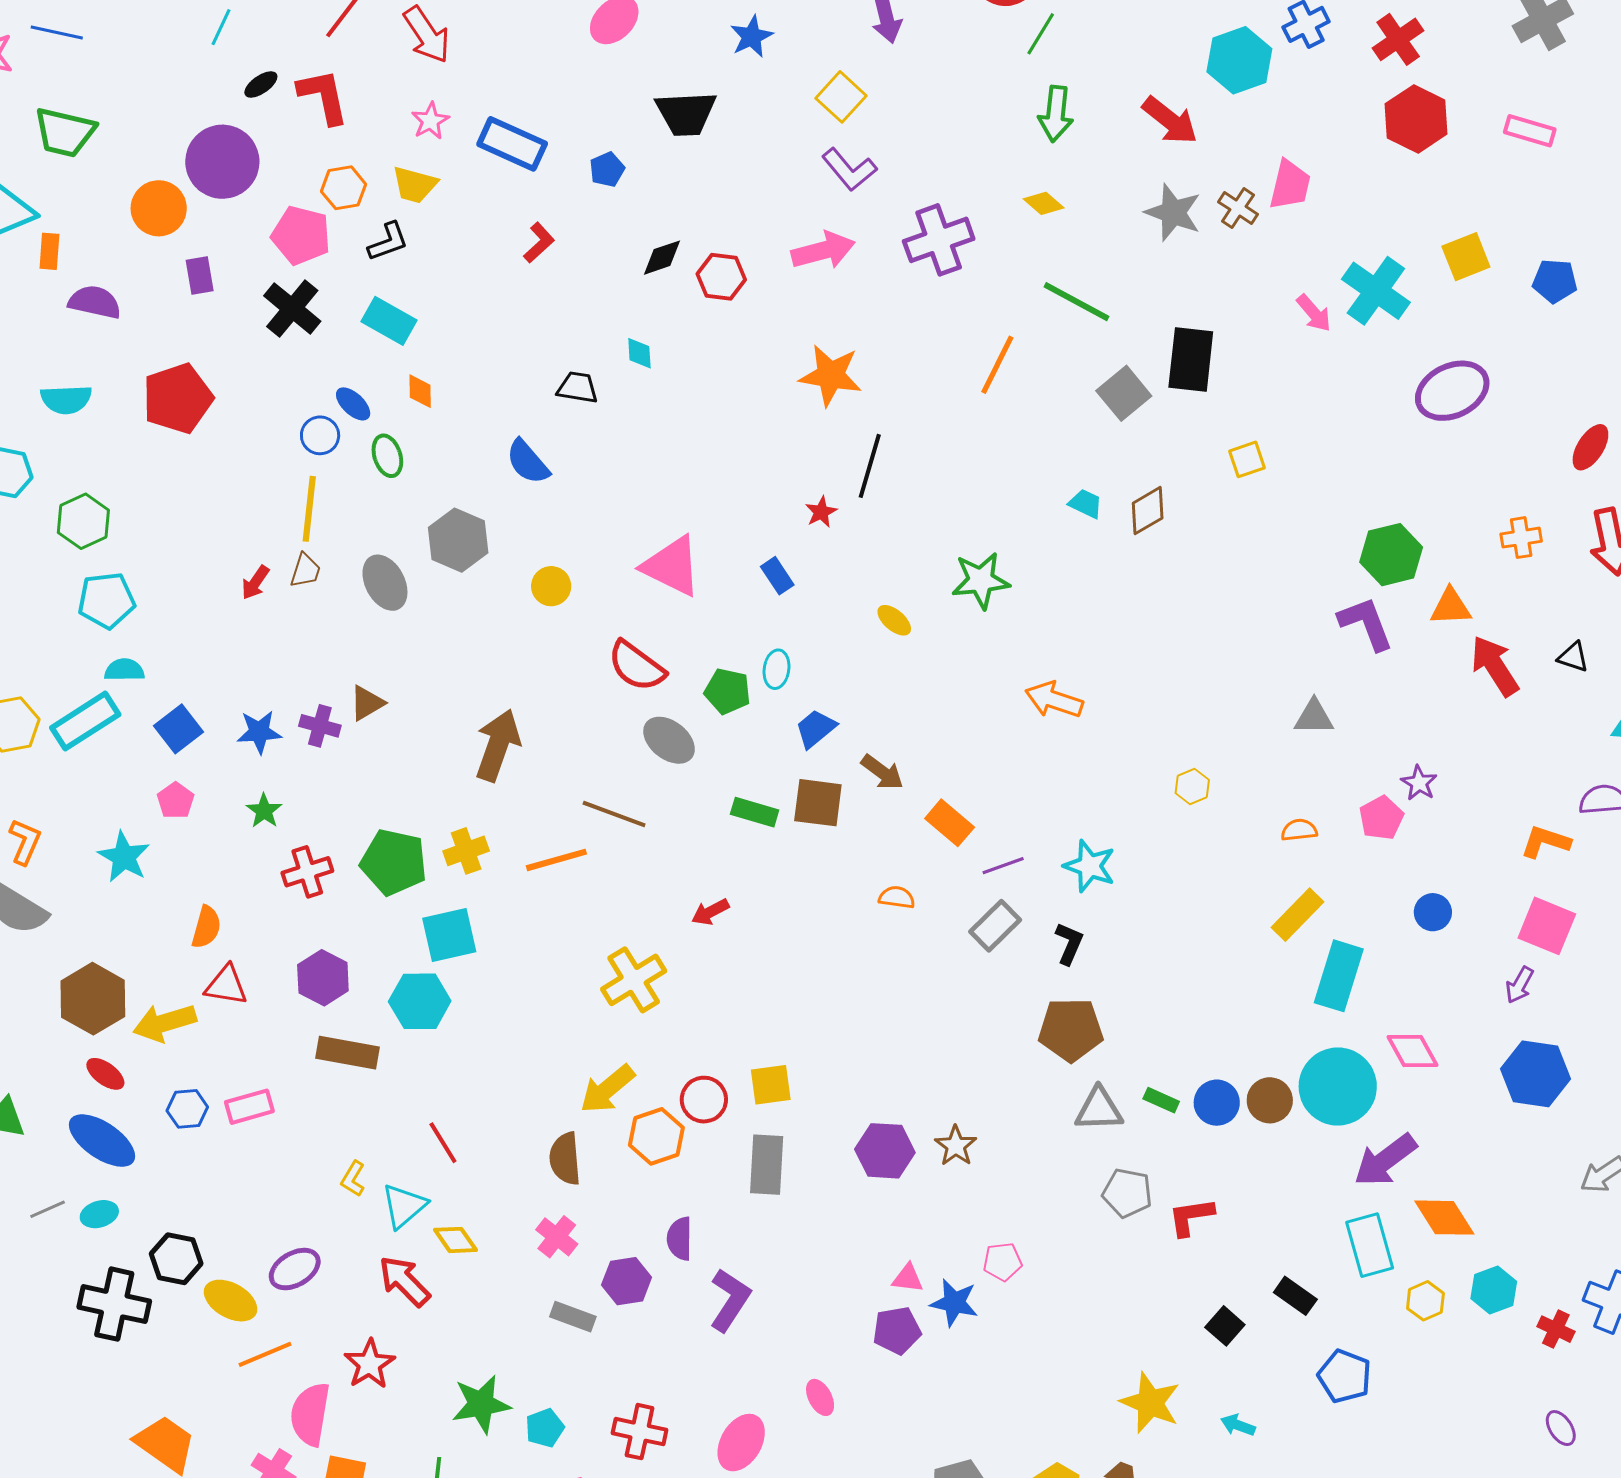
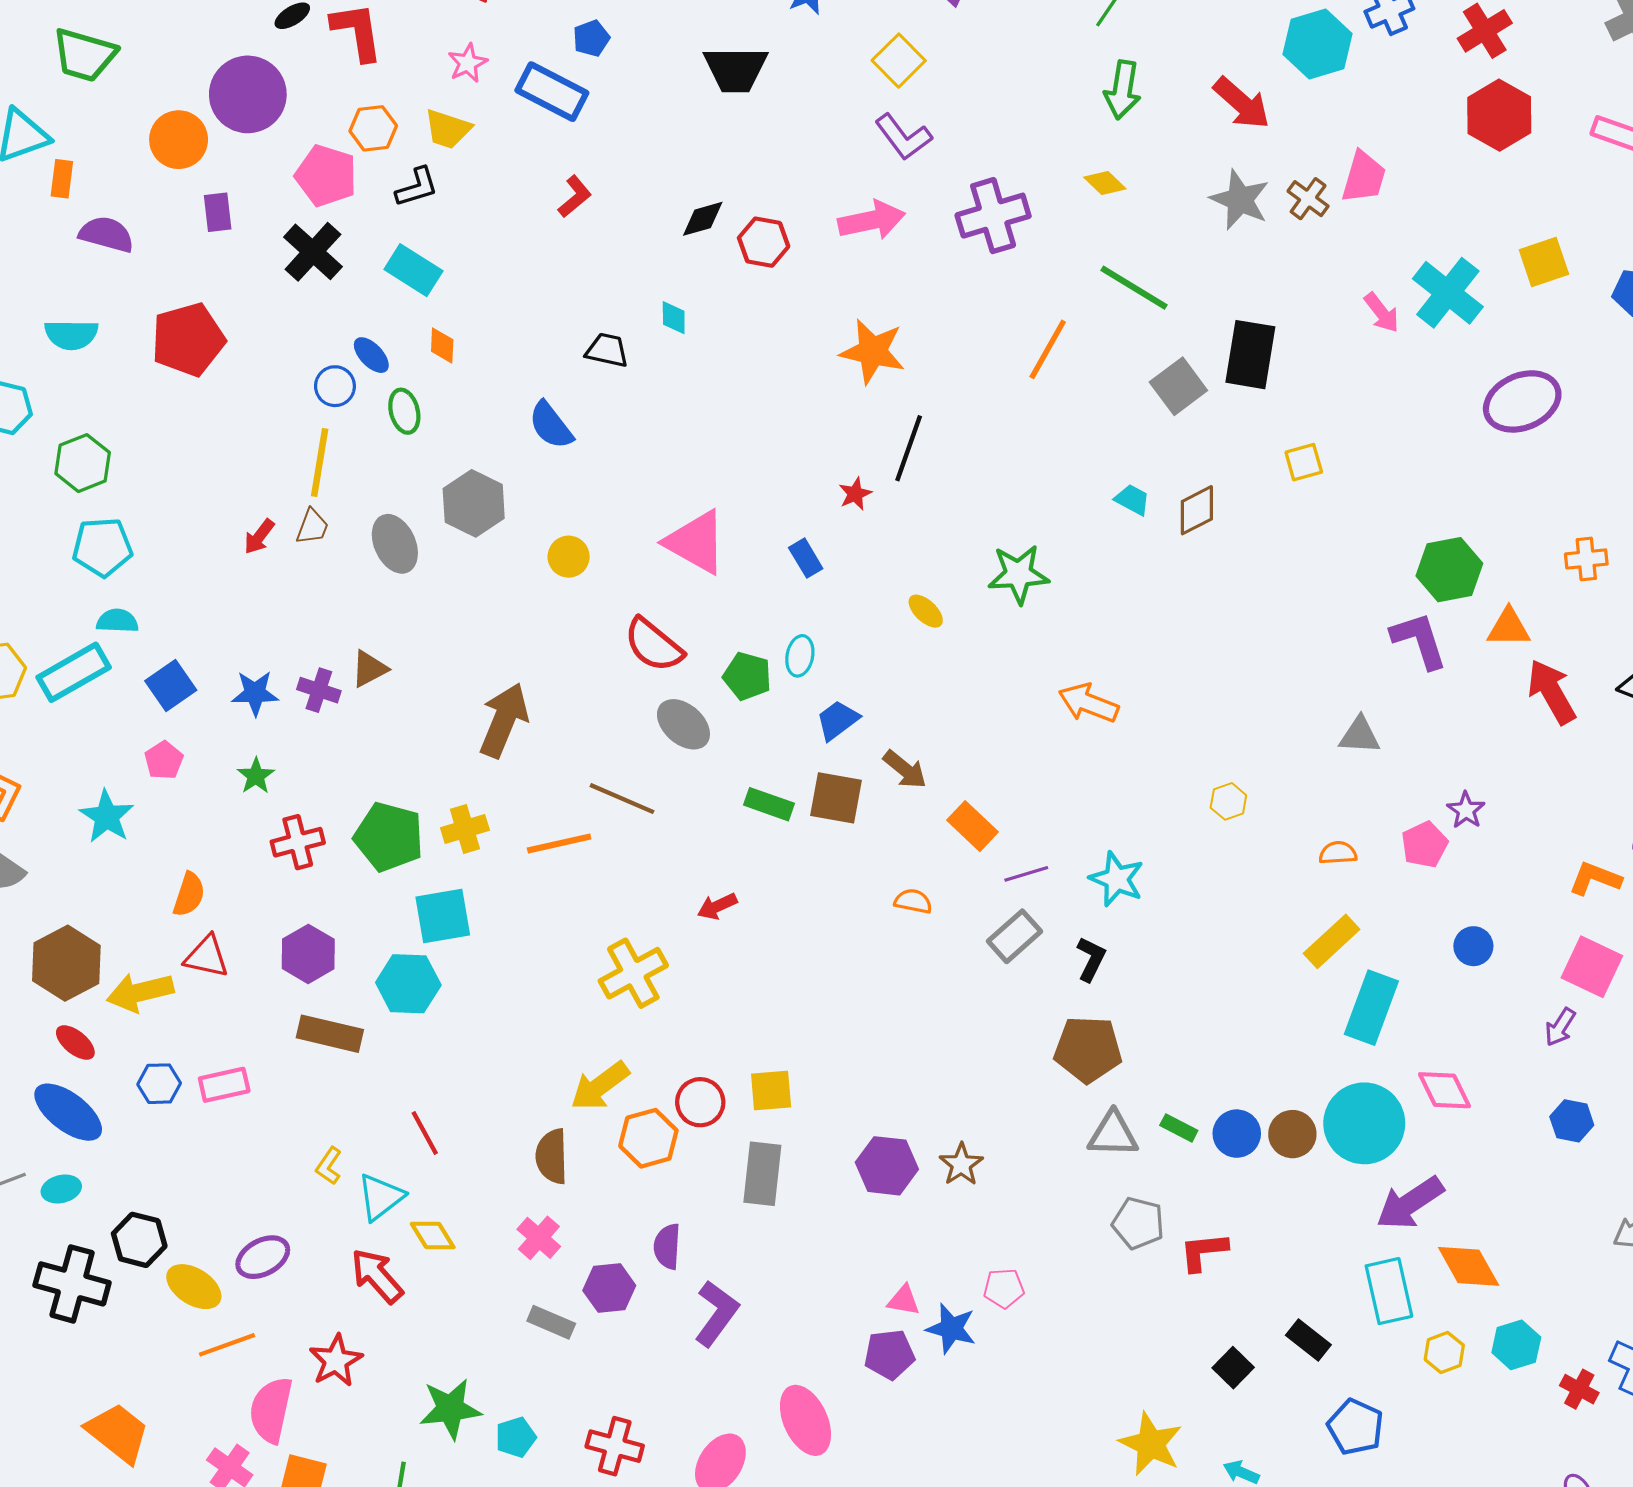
blue pentagon: (607, 170) -> (591, 38), moved
blue hexagon: (1535, 1074) -> (1572, 1121), size x0.6
pink ellipse: (820, 1397) -> (805, 1420), size x1.8

